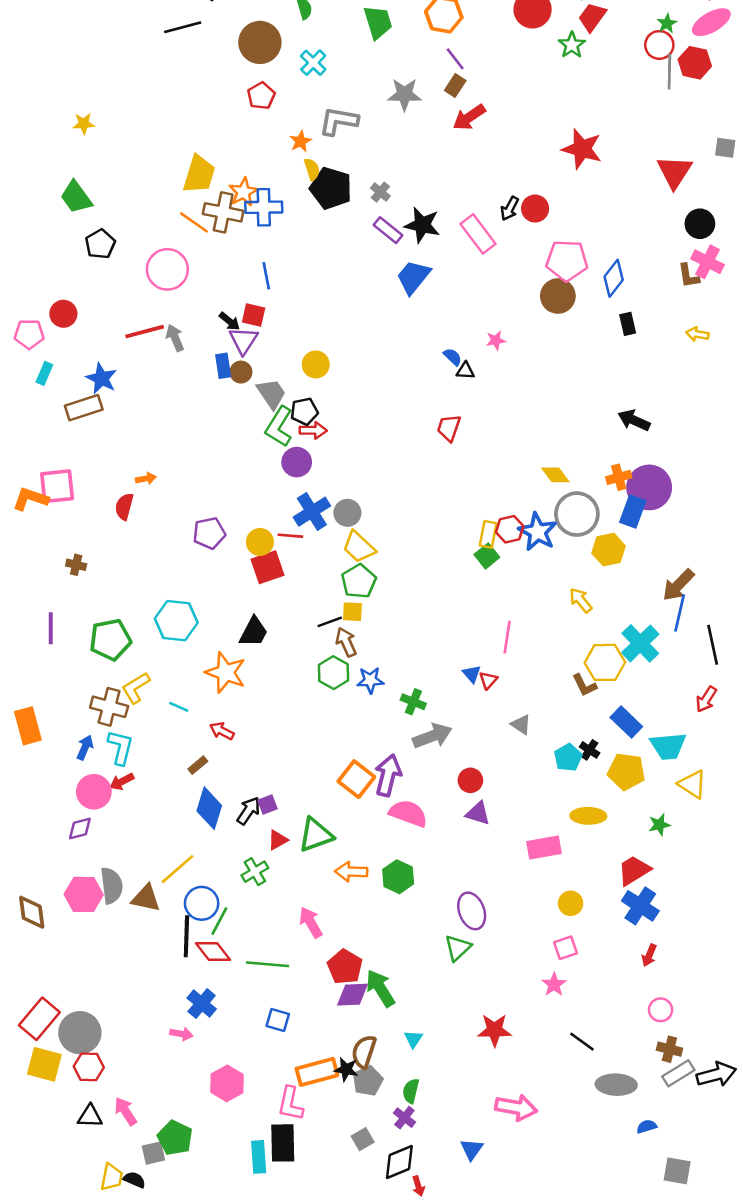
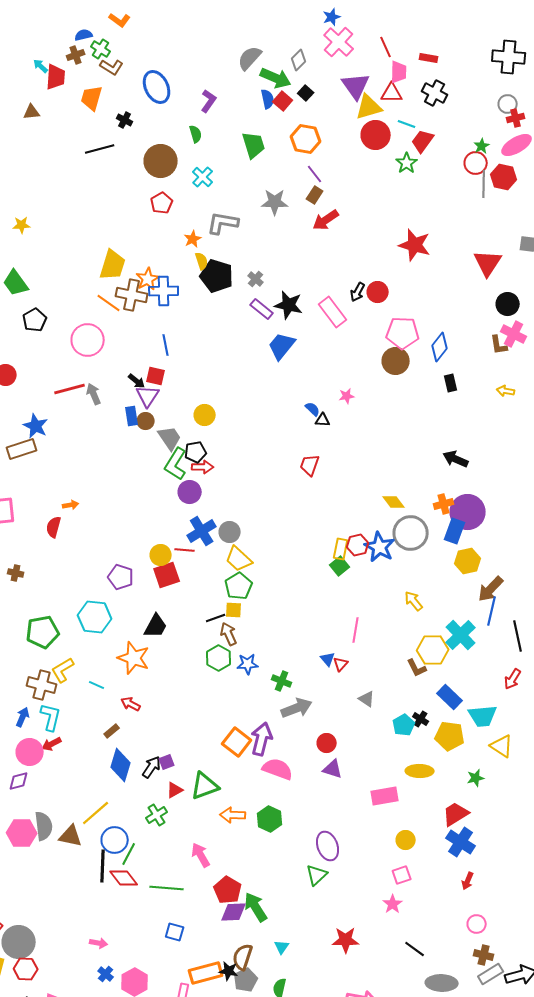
purple pentagon: (209, 533) -> (121, 577), moved, turned 30
yellow hexagon: (609, 550) -> (468, 561), moved
blue cross: (202, 1003) -> (106, 974), moved, size x0.7

